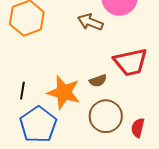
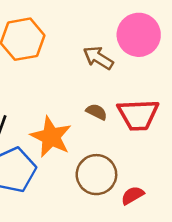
brown semicircle: (98, 81) -> (97, 112), moved, turned -144
red semicircle: (138, 128) -> (133, 195), turned 36

